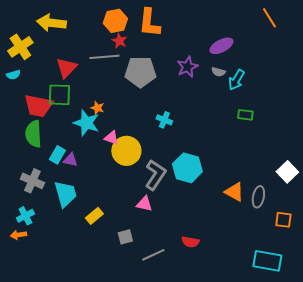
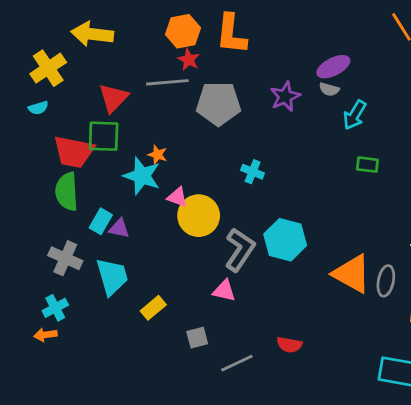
gray semicircle: (218, 72) -> (329, 89), moved
orange triangle: (234, 192) -> (352, 274), size x1.4

